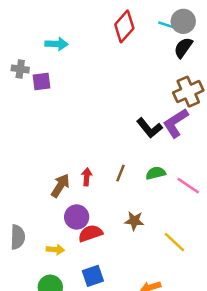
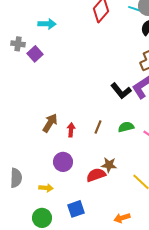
purple square: (41, 82) -> (35, 54), turned -35
brown arrow: (60, 186) -> (50, 123), moved
red semicircle: (90, 233) -> (96, 175), moved

